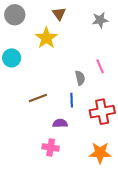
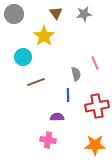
gray star: (100, 20) -> (84, 14), moved
cyan circle: (12, 58) -> (23, 57), moved
brown line: (38, 98) -> (36, 82), moved

